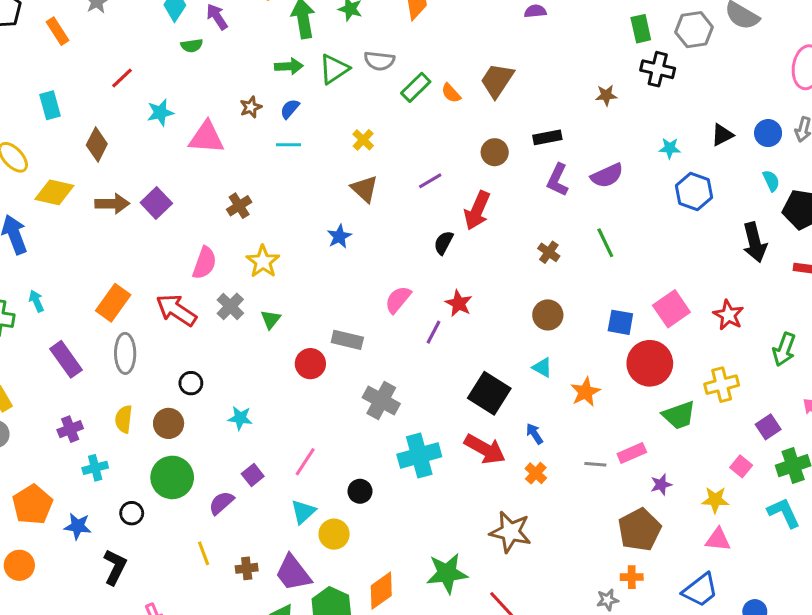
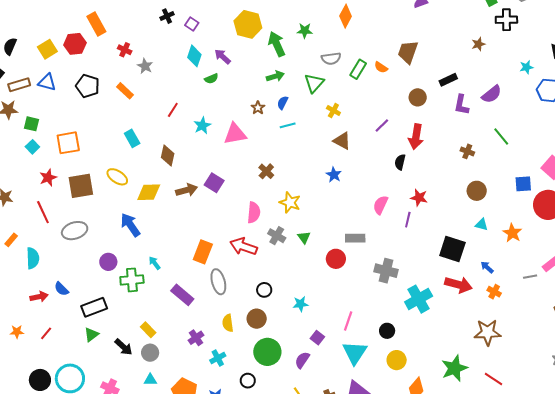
green triangle: (334, 69) -> (314, 83), moved
cyan triangle: (303, 512) -> (355, 353), size x1.5
yellow circle: (334, 534) -> (397, 360), moved

